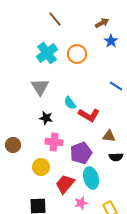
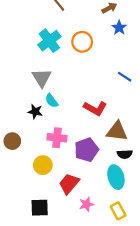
cyan semicircle: (70, 103) -> (52, 101), moved
black star: (46, 118) -> (35, 112), moved
brown triangle: (109, 136) -> (117, 131), size x1.5
cyan ellipse: (91, 178) -> (116, 177), moved

